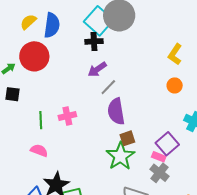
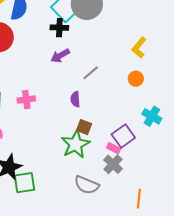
gray line: (108, 87) -> (91, 73), moved
purple semicircle: (116, 111) -> (75, 99), size x0.6
brown square: (127, 138) -> (84, 127), turned 35

